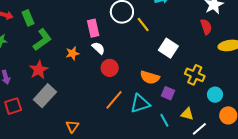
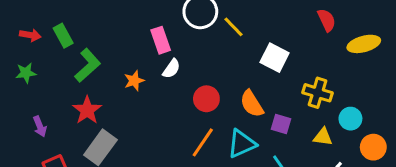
white semicircle: (98, 48) -> (171, 69), turned 88
red circle: (110, 68) -> (206, 99), moved
orange semicircle: (150, 77) -> (252, 104), turned 48
yellow triangle: (187, 114) -> (323, 137), moved

